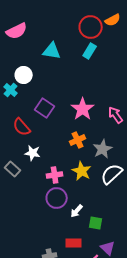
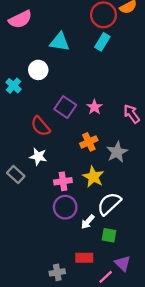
white circle: (24, 75) -> (38, 70), moved
purple square: (45, 108) -> (65, 107), moved
pink star: (83, 109) -> (94, 107), size x0.6
red semicircle: (22, 127) -> (40, 126), moved
white semicircle: (112, 174) -> (109, 204), moved

